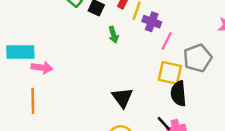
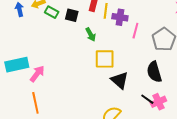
pink arrow: (42, 68) -> (37, 74), turned -48
yellow square: (170, 73) -> (105, 59), moved
black triangle: (122, 98) -> (120, 80), moved

